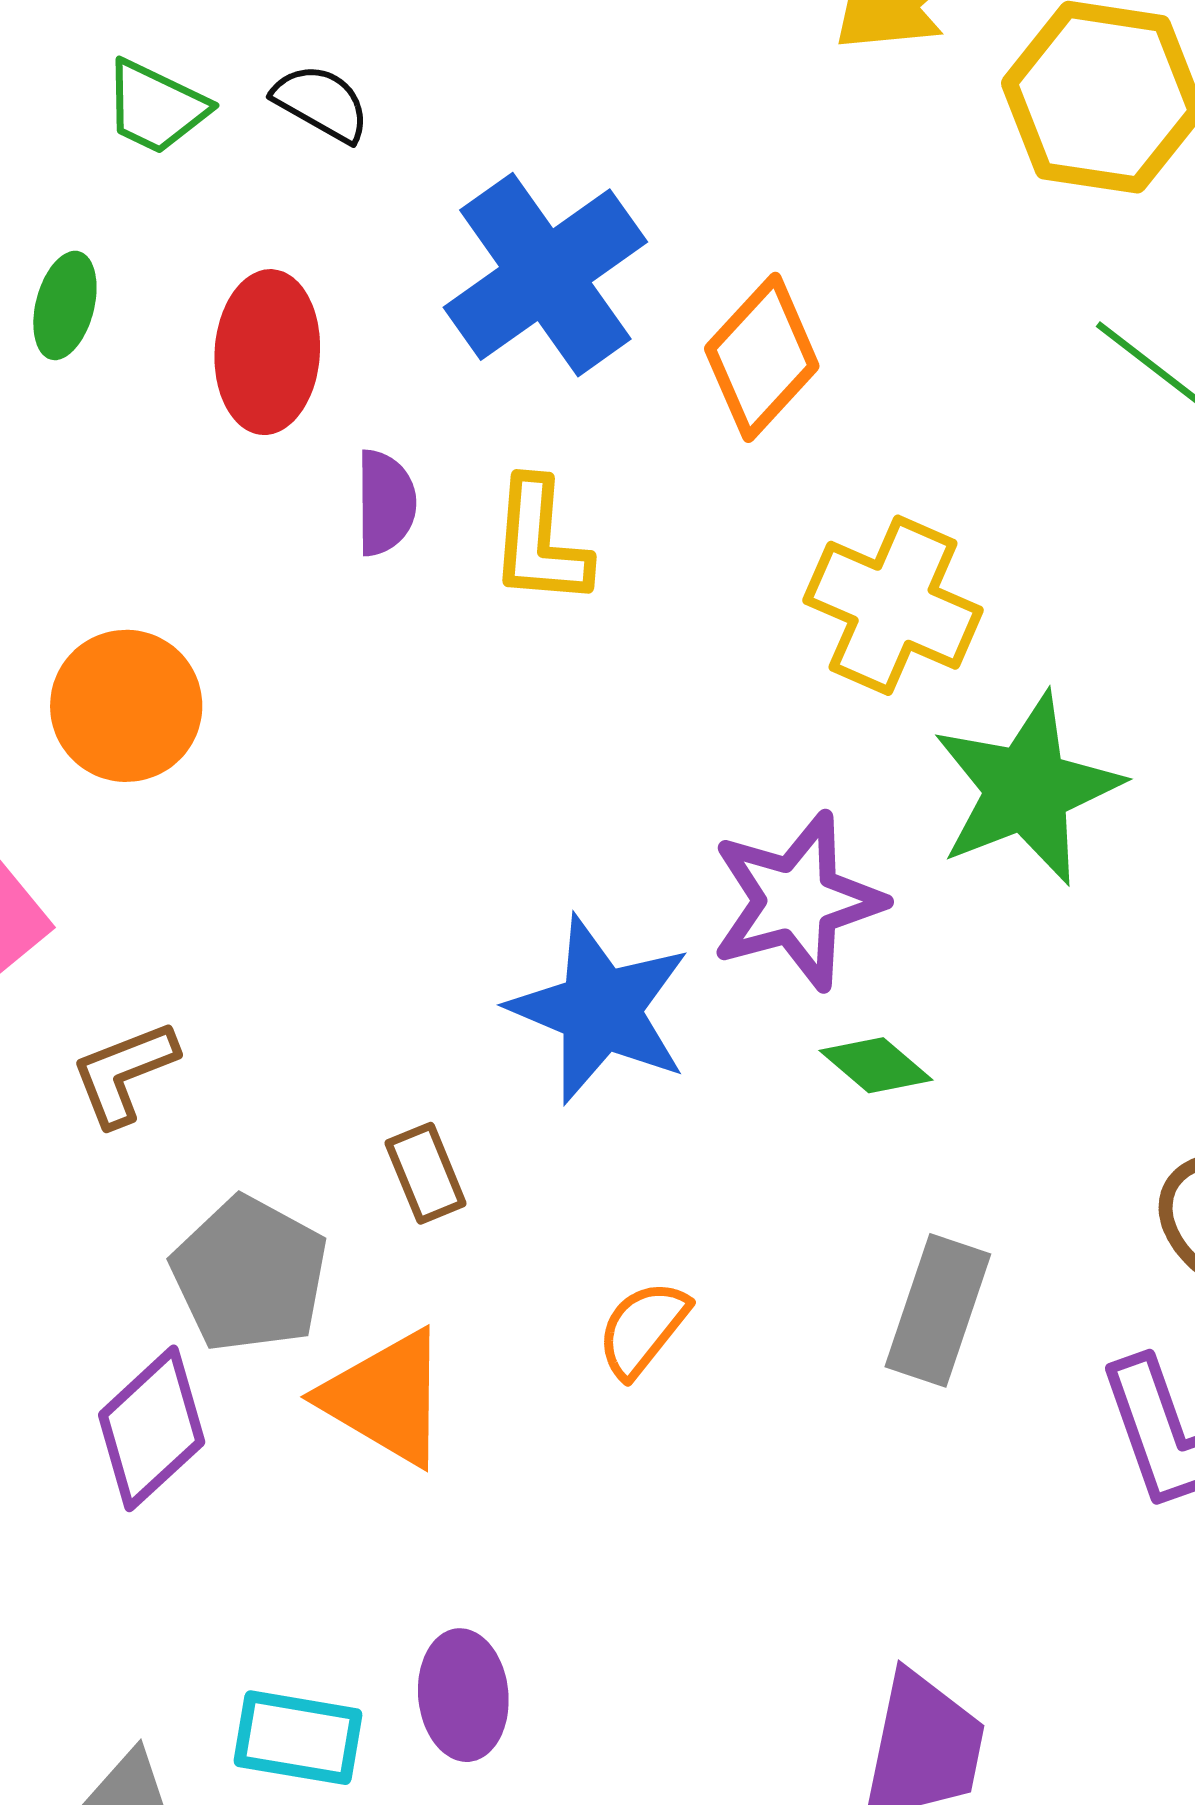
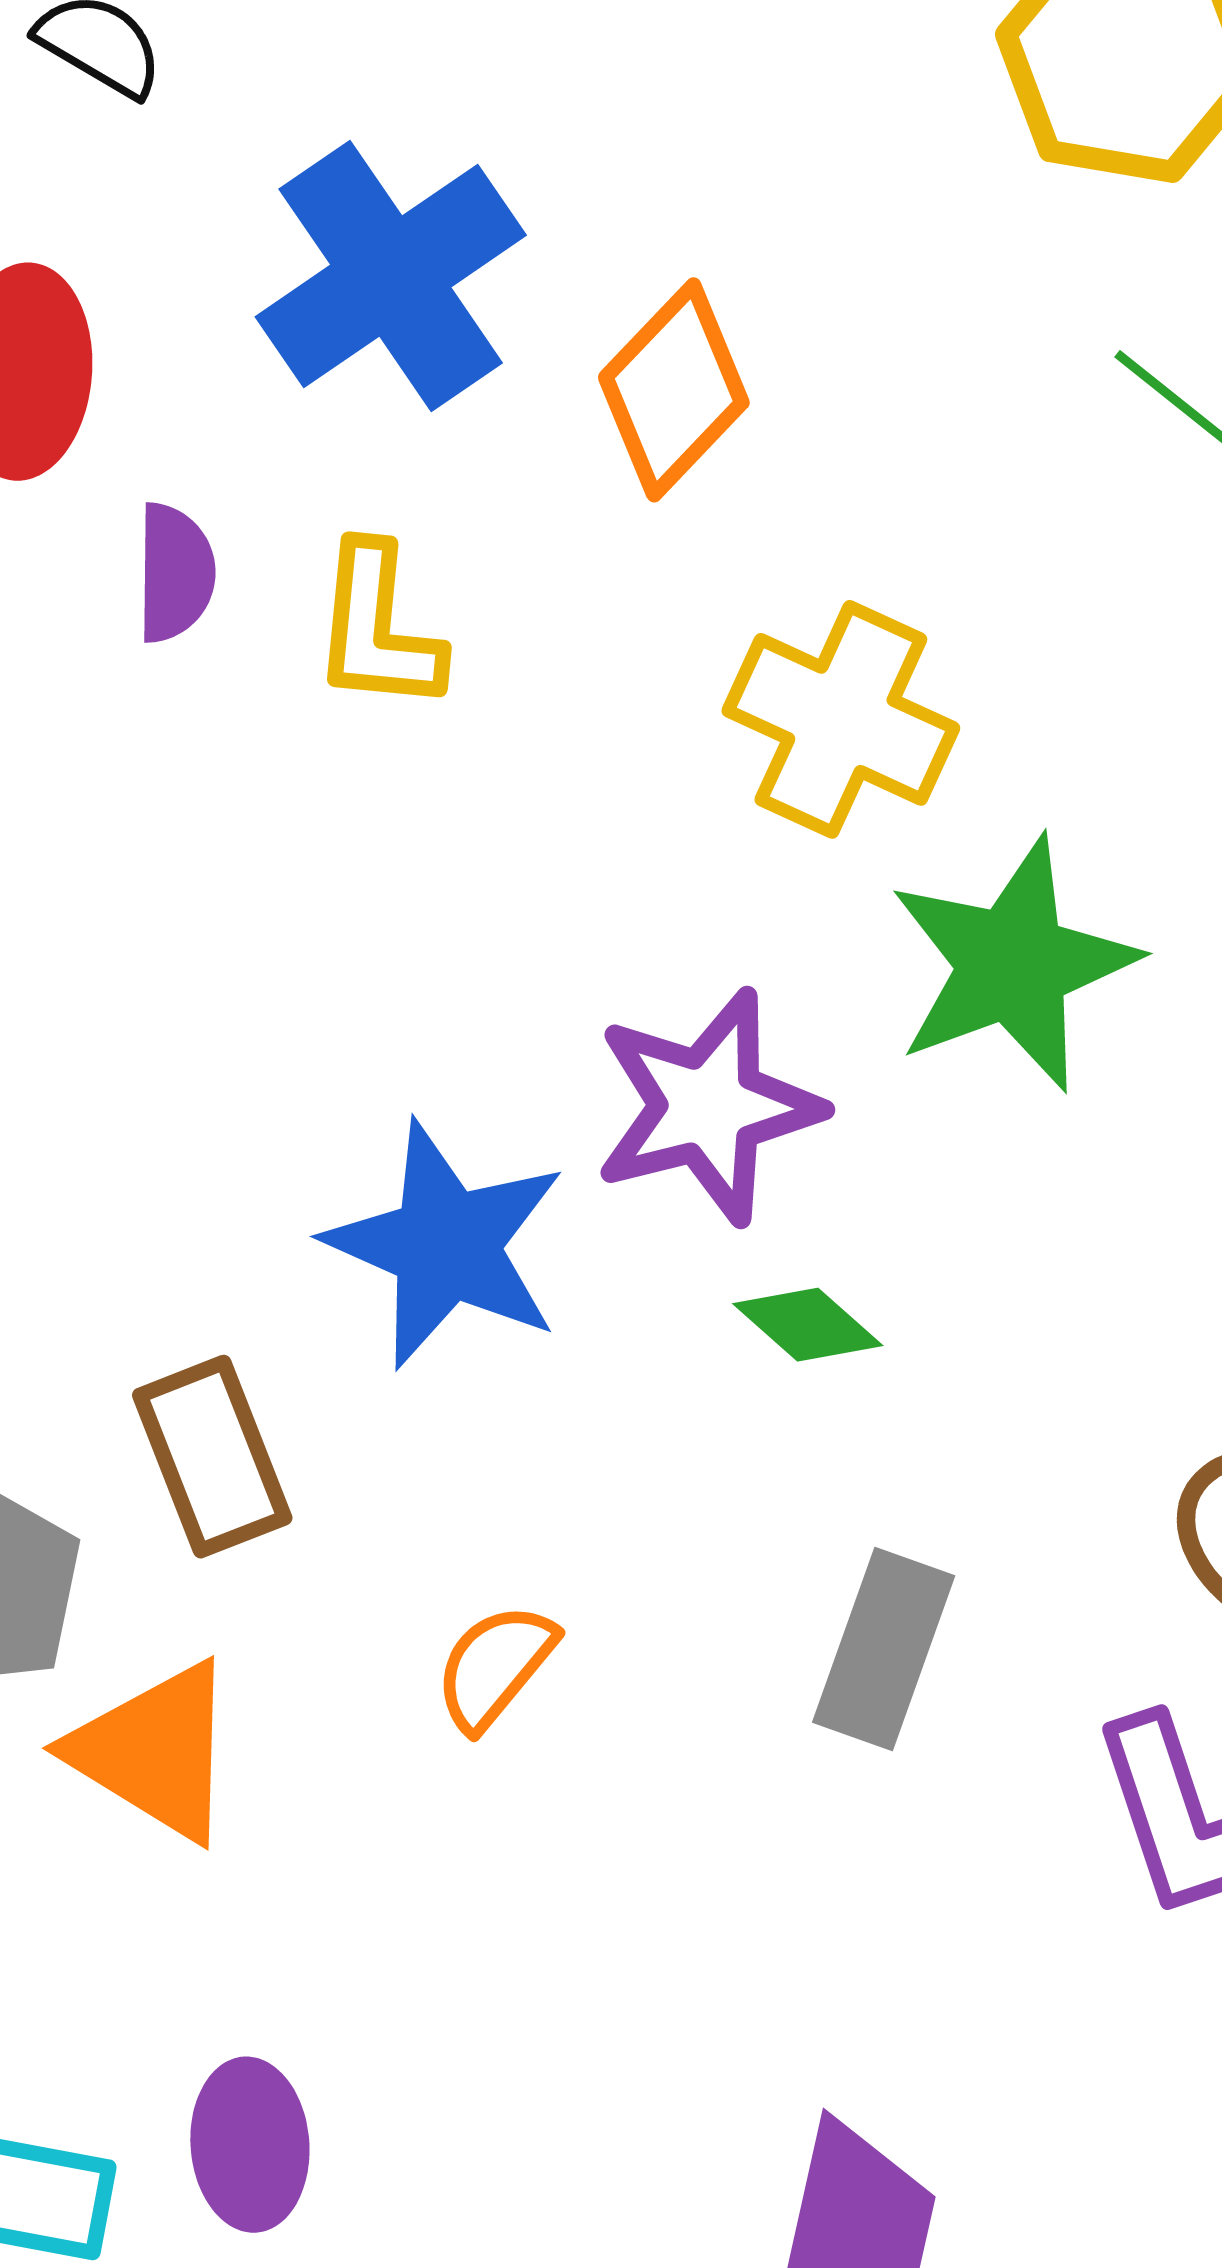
brown rectangle: (426, 1173) -> (212, 1457), size x1.5

